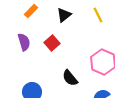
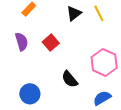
black triangle: (64, 15) -> (74, 13), moved

